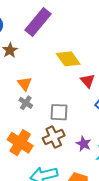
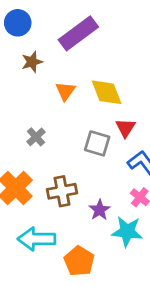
orange triangle: (25, 84) -> (65, 91), moved
gray square: (59, 112) -> (97, 143), moved

